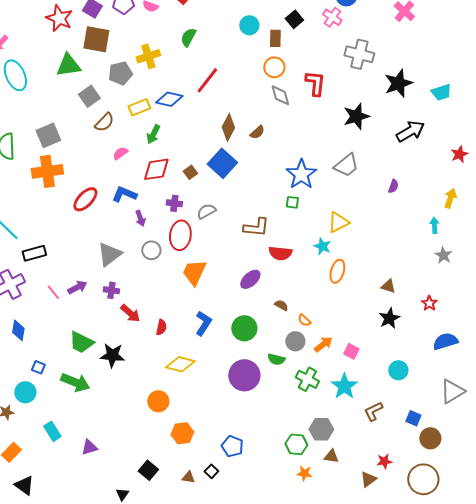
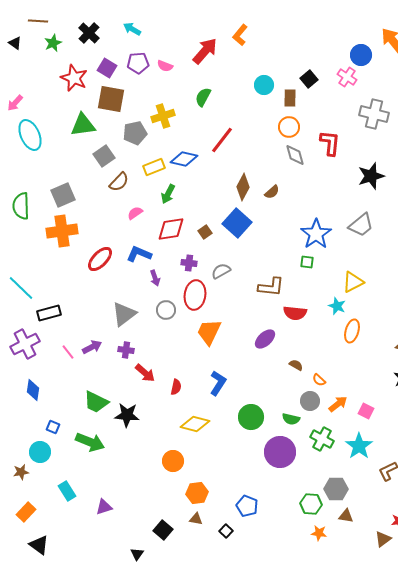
green circle: (244, 328) -> (251, 417), moved
purple circle: (244, 375) -> (280, 452), moved
brown triangle: (188, 477) -> (196, 519), moved

